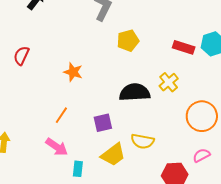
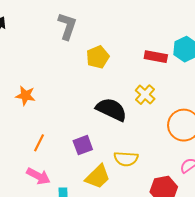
orange star: (73, 72) -> (25, 96), moved
black semicircle: (135, 92) -> (111, 110), turned 36

